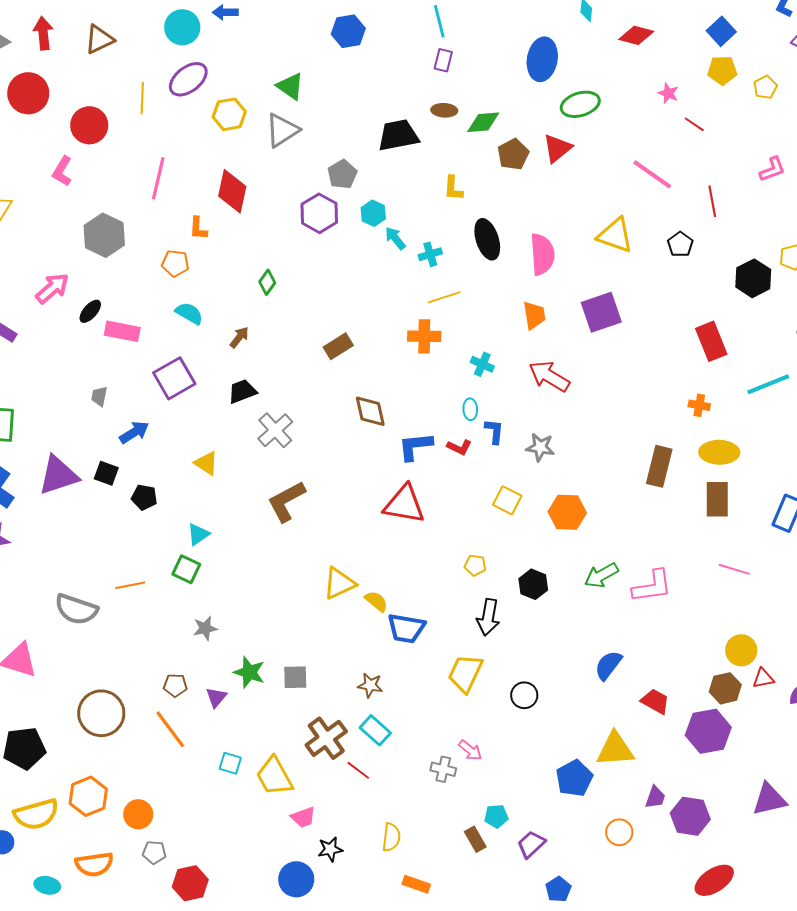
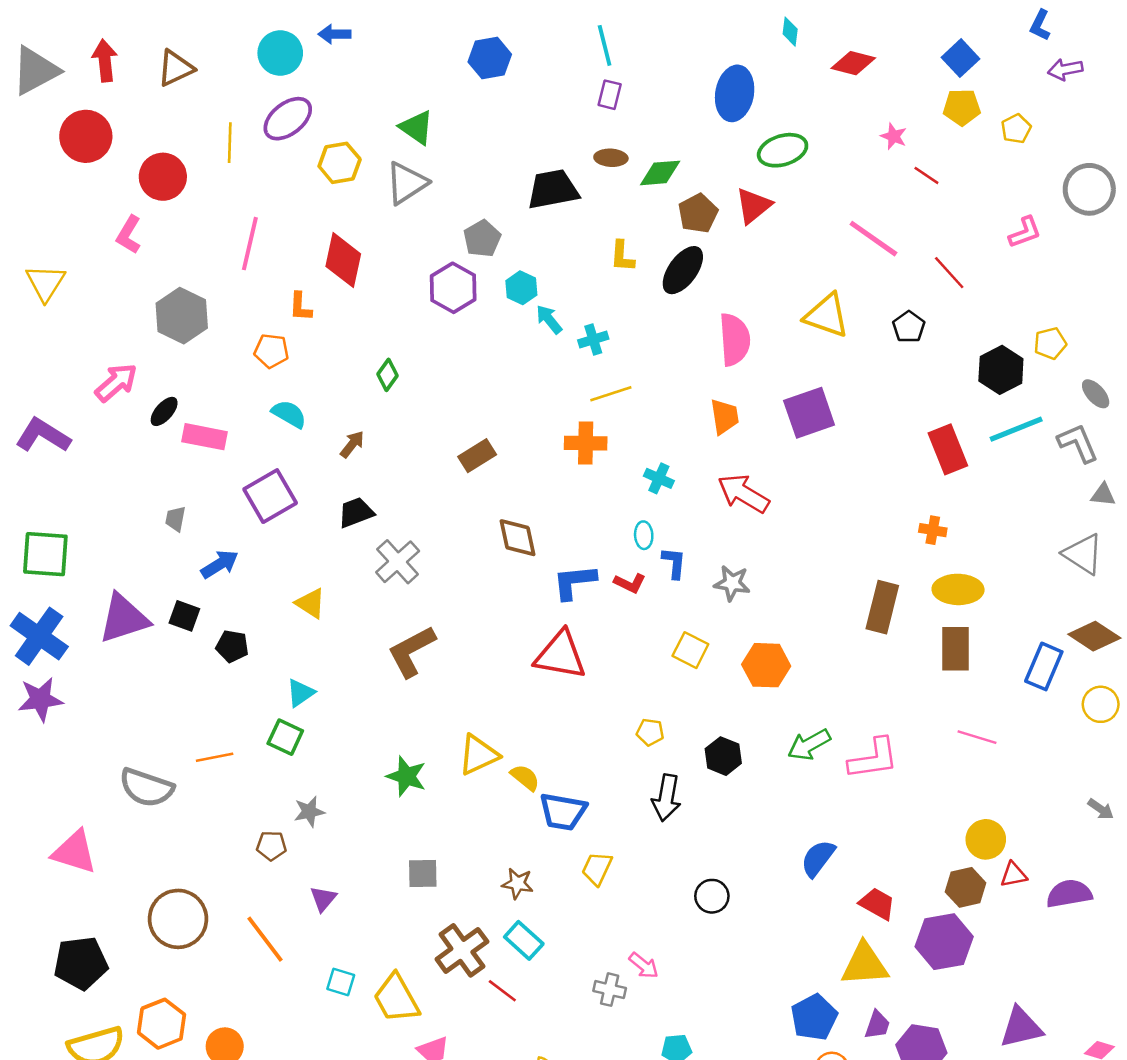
red line: (712, 201) -> (949, 273), turned -32
black ellipse: (487, 239) -> (683, 270), moved, turned 54
cyan line: (768, 384) -> (1016, 429), moved
green star: (249, 672) -> (406, 776), moved
yellow trapezoid: (465, 673) -> (597, 868), moved, size x0.7
brown pentagon: (175, 685) -> (271, 846), moved
yellow triangle: (615, 749) -> (865, 964), moved
blue pentagon: (574, 778) -> (814, 1017), moved

